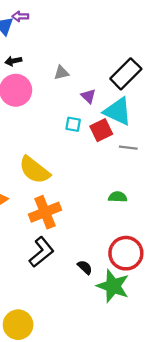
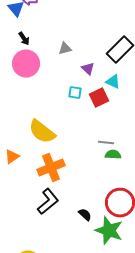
black arrow: (13, 61) -> (24, 39), turned -112
cyan triangle: (118, 111) -> (113, 82), size x0.6
gray line: (128, 148) -> (106, 143), moved

